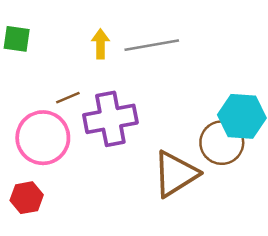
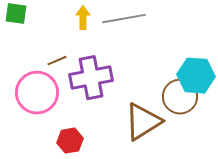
red hexagon: (27, 198) -> (70, 141), moved

